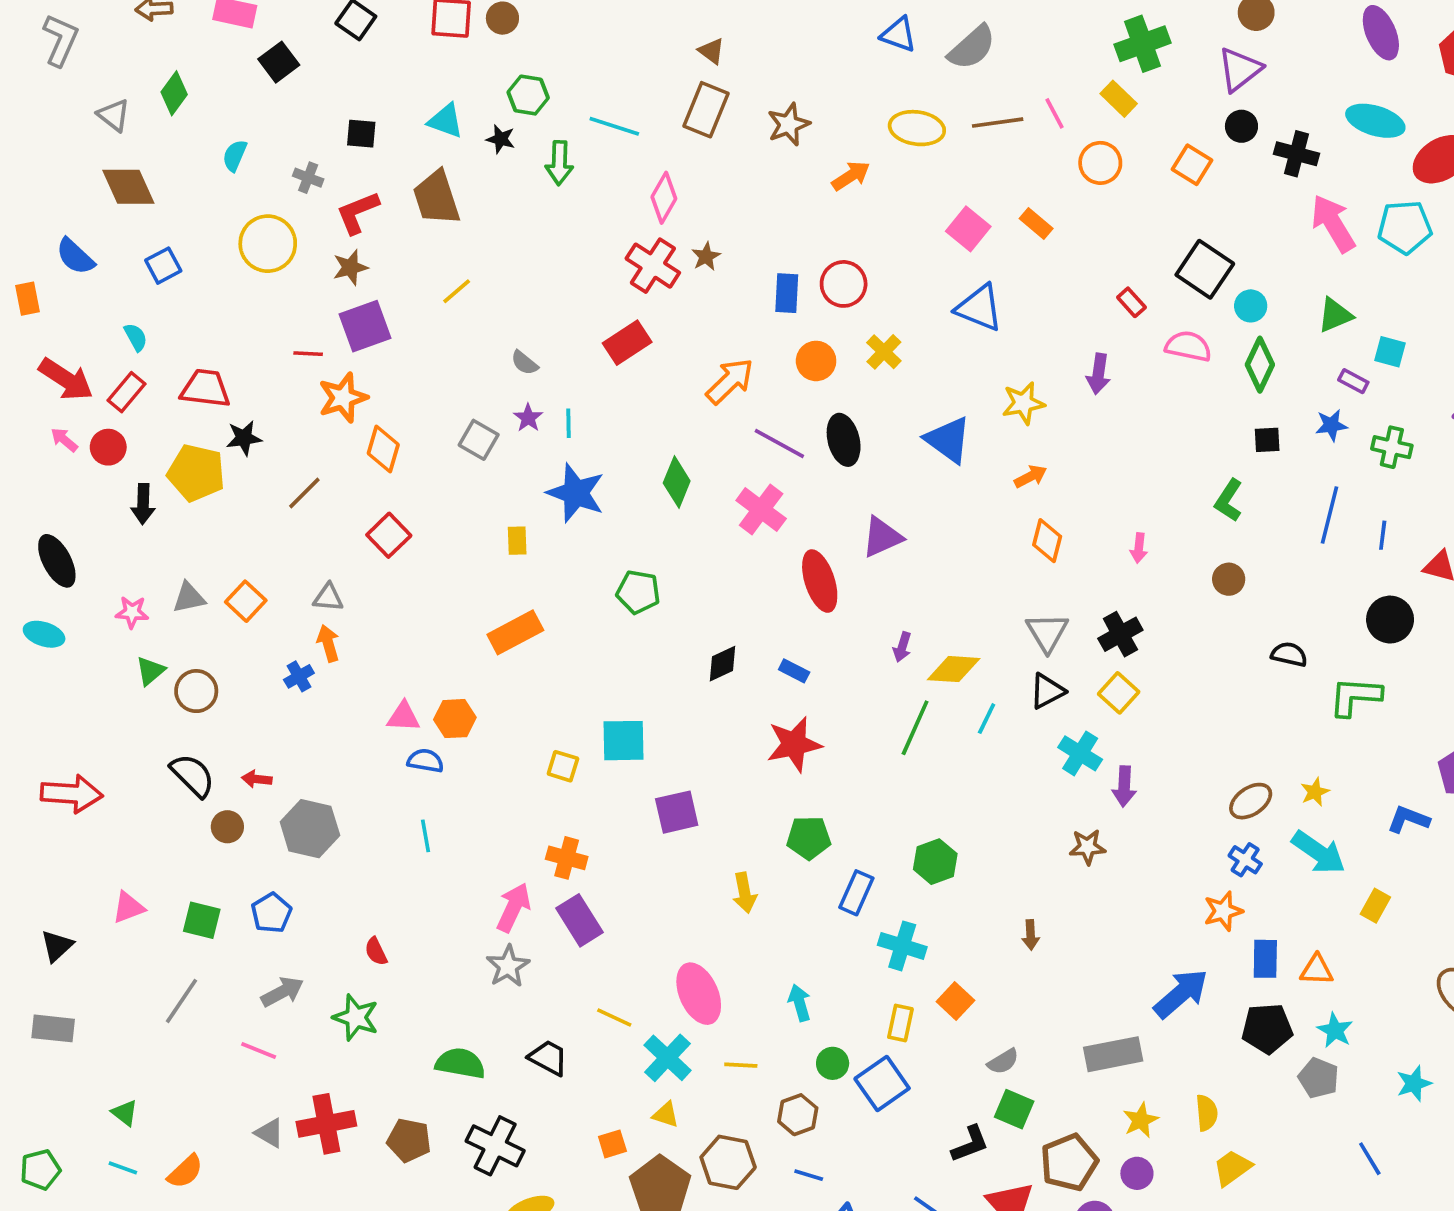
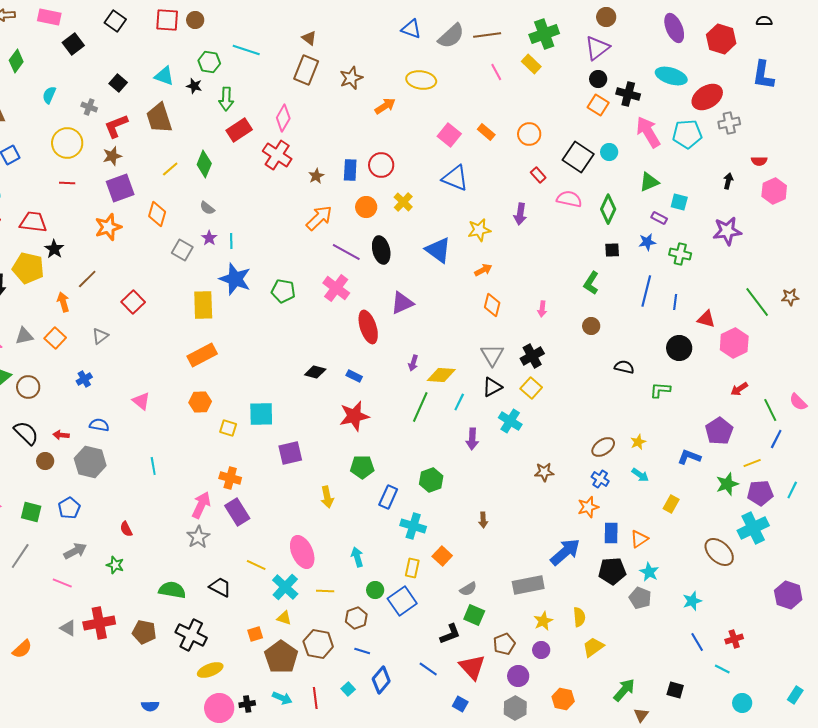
brown line: (998, 123) -> (487, 35), moved
cyan line: (614, 126) -> (246, 50), moved
black square: (361, 134) -> (118, 83), turned 36
orange circle: (1100, 163) -> (529, 134), moved
orange square: (1192, 165) -> (598, 105), moved
brown star: (706, 256) -> (316, 176), moved
cyan circle: (1251, 306) -> (609, 152), moved
red rectangle: (627, 343) -> (239, 130), moved
red line: (308, 354) -> (67, 183), moved
black star: (244, 438) -> (54, 249), turned -30
orange diamond: (383, 449) -> (157, 214), moved
green diamond: (677, 482) -> (204, 164), moved
yellow rectangle: (517, 541) -> (203, 305), size x1.8
green pentagon: (638, 592) -> (283, 291), moved
gray triangle: (328, 598) -> (100, 336), turned -42
orange arrow: (328, 643) -> (63, 302), moved
black diamond: (723, 664) -> (315, 372), turned 40
green L-shape: (1355, 697) -> (660, 390), size x0.7
pink triangle: (403, 717) -> (141, 401), turned 36
orange hexagon: (455, 719) -> (200, 402), moved
blue semicircle: (425, 761) -> (99, 425), moved
purple arrow: (1124, 786) -> (472, 439), moved
brown star: (1087, 847) -> (544, 472), moved
cyan arrow: (1319, 852) -> (640, 475), size x0.6
orange triangle: (1317, 970) -> (639, 539), turned -36
green star: (356, 1017) -> (115, 565), size x0.7
blue line: (1370, 1159) -> (697, 642), moved
brown pentagon: (1069, 1162) -> (504, 644), size x0.7

